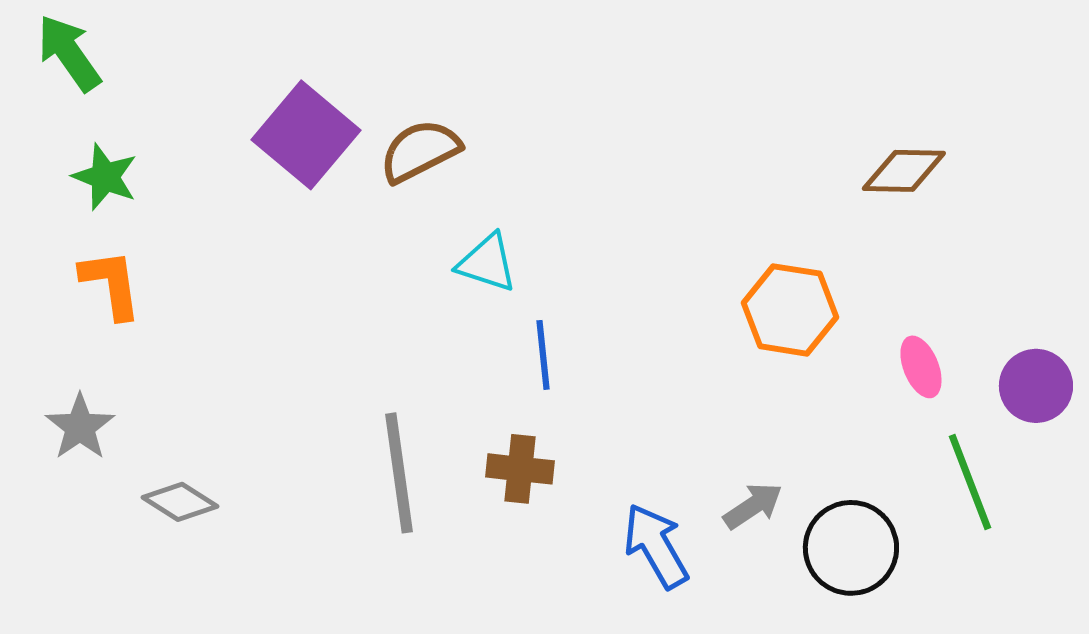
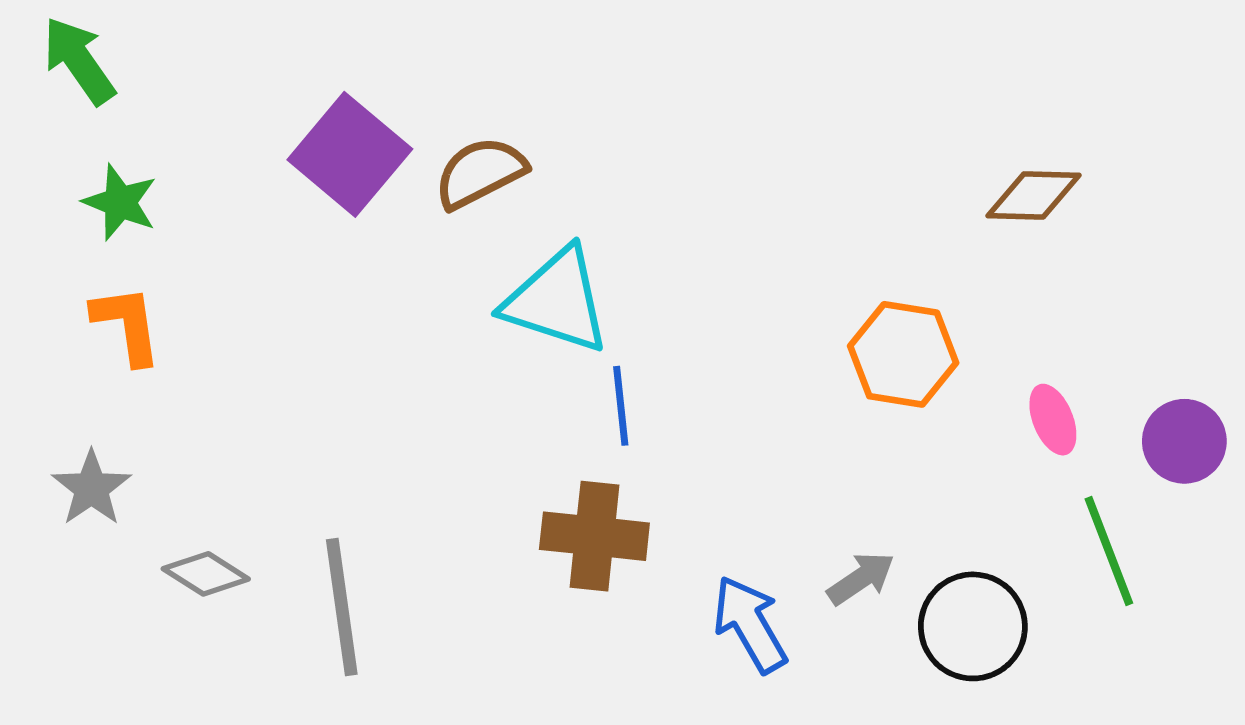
cyan triangle: (487, 263) -> (557, 301), size x1.6
brown cross: (520, 469) -> (594, 536), size x1.4
gray line: (399, 473) -> (342, 607), moved

